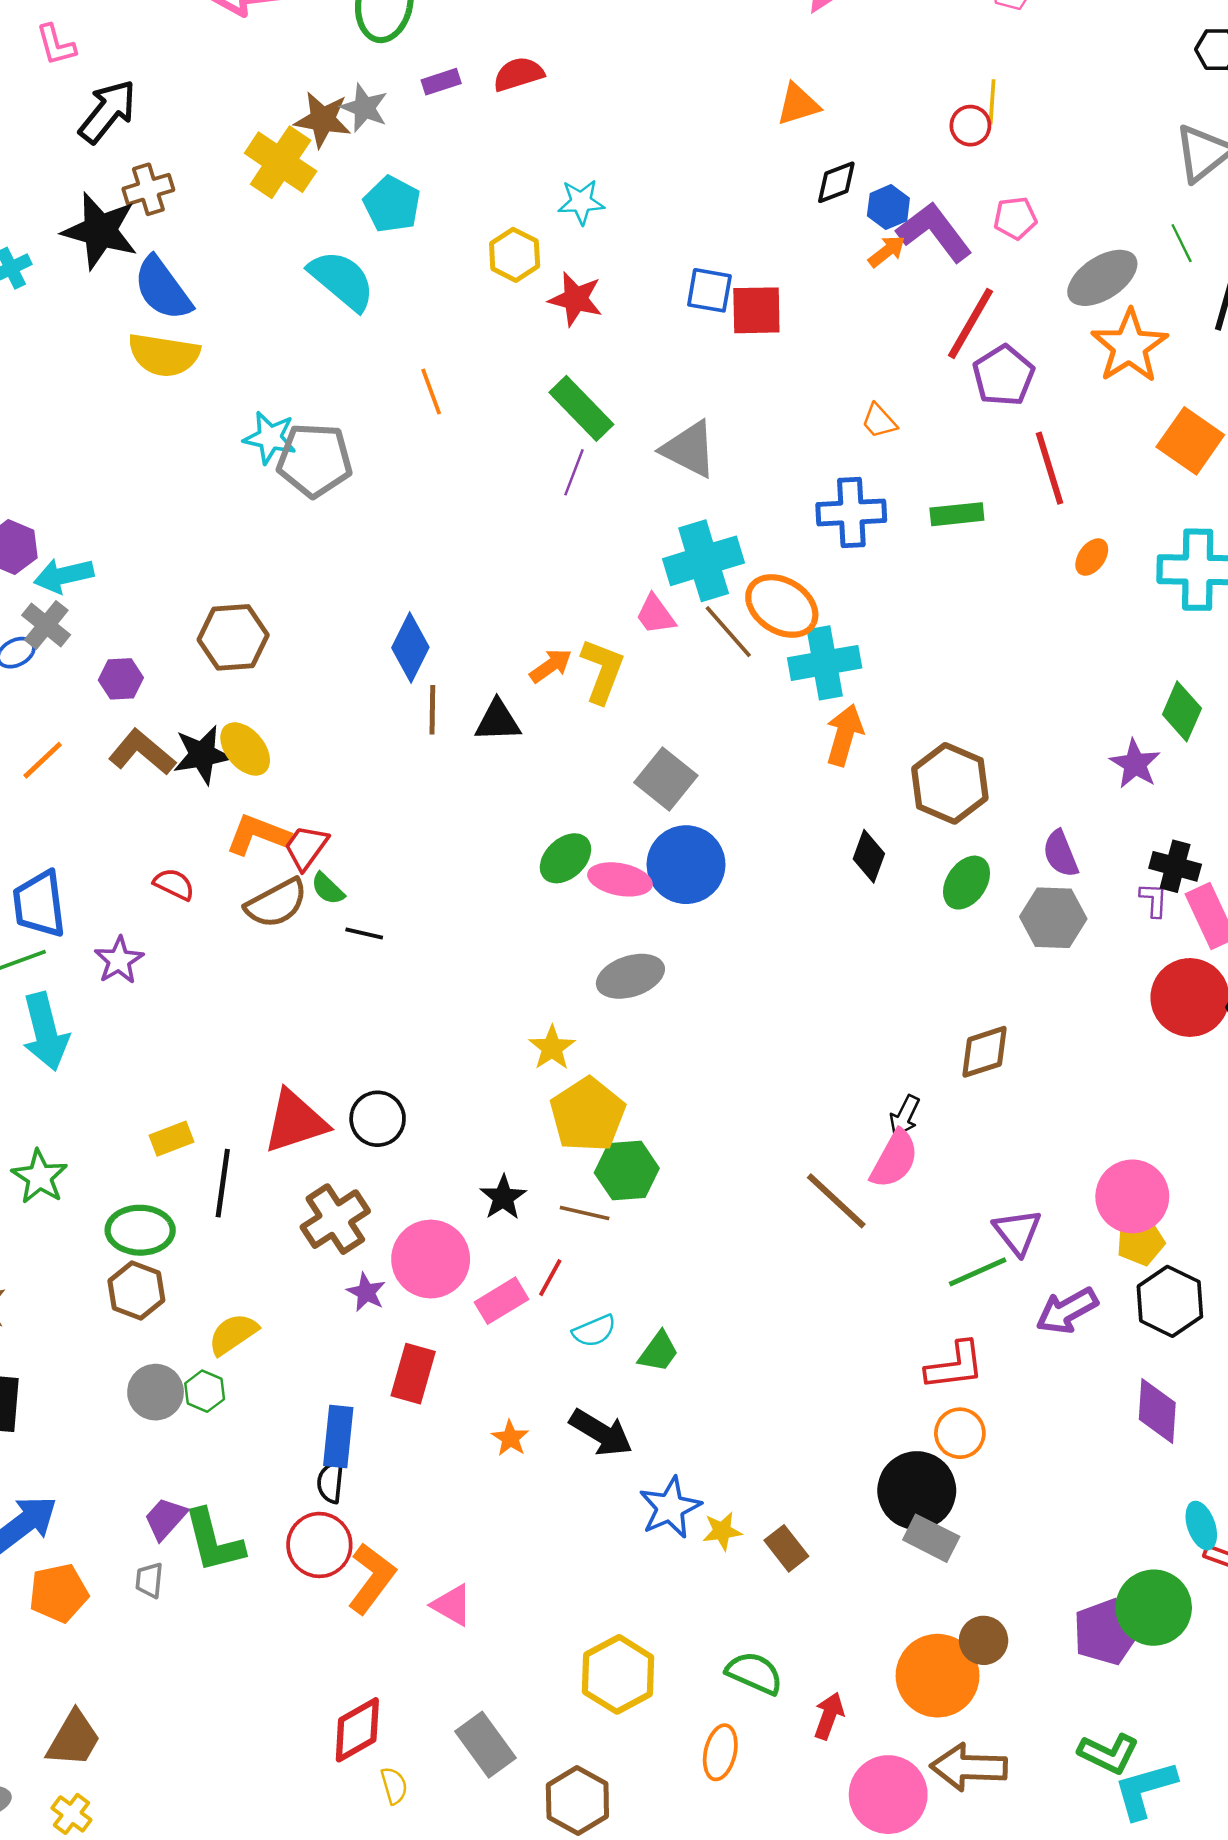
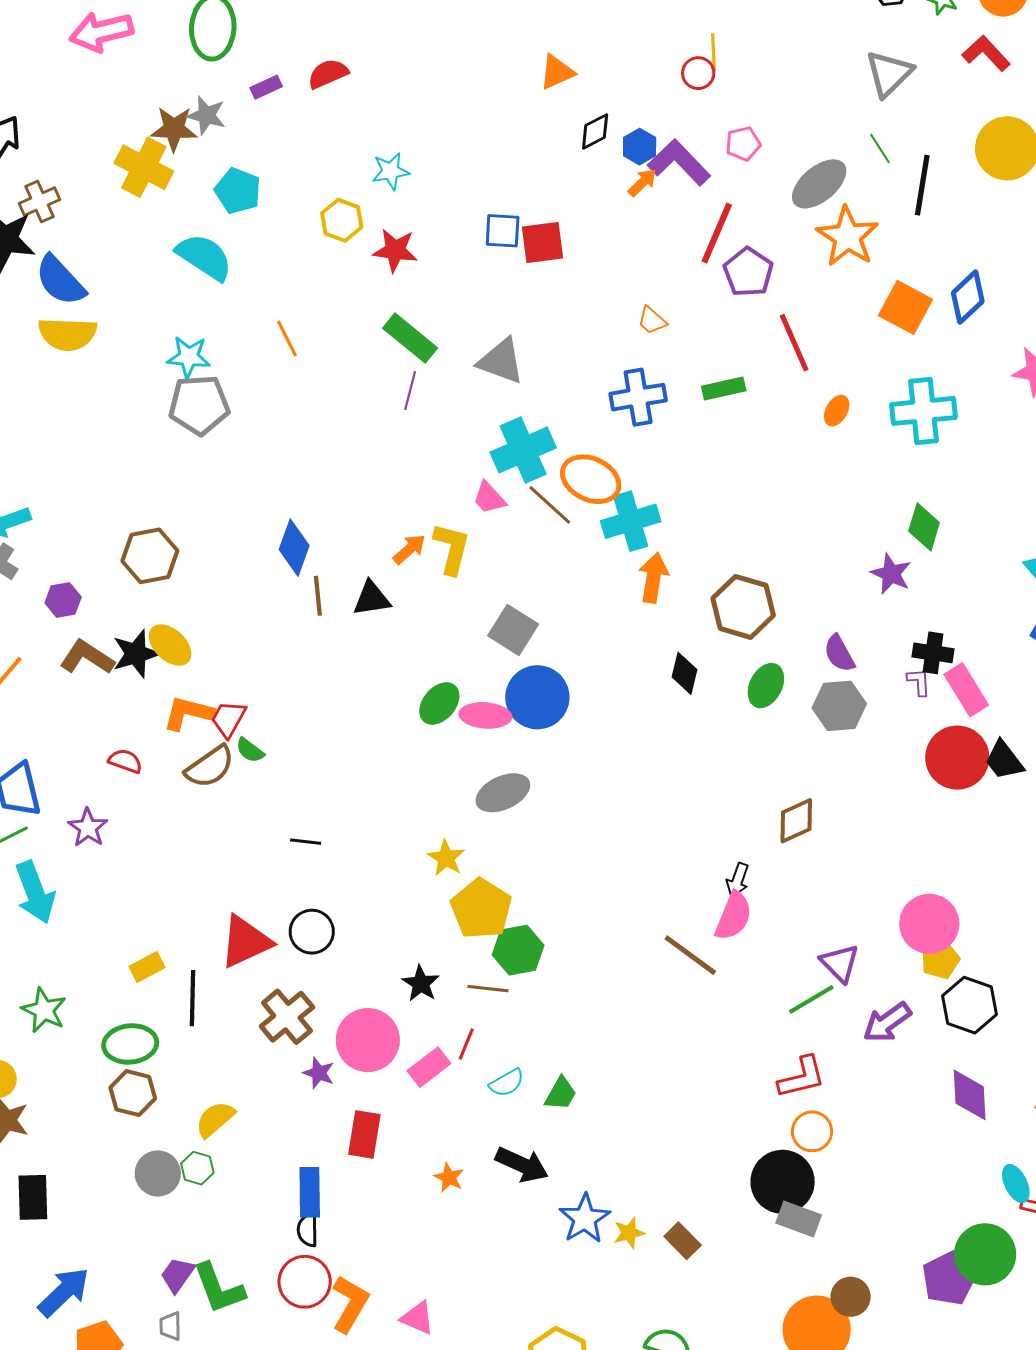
cyan star: (270, 438) -> (189, 357), moved
black line: (364, 933) -> (306, 842), moved

